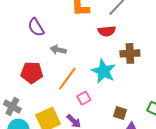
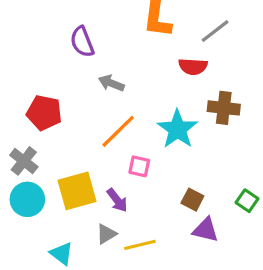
red pentagon: (32, 73) -> (44, 113), moved
pink square: (84, 98) -> (139, 166), turned 32

